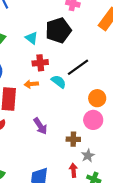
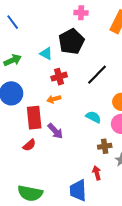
cyan semicircle: (59, 82) -> (93, 117), moved
purple arrow: (40, 126) -> (55, 131), moved
red arrow: (73, 170) -> (97, 173), moved

